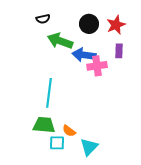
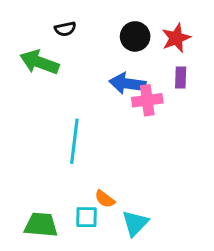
green arrow: (60, 41) -> (39, 62), moved
green trapezoid: (44, 125) -> (41, 225), moved

